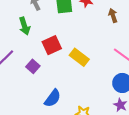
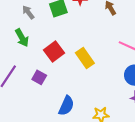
yellow rectangle: (79, 57) -> (85, 58), turned 30

